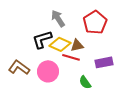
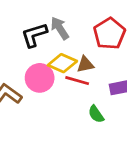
black L-shape: (42, 39) -> (34, 35), moved
pink circle: (48, 71) -> (40, 78), moved

